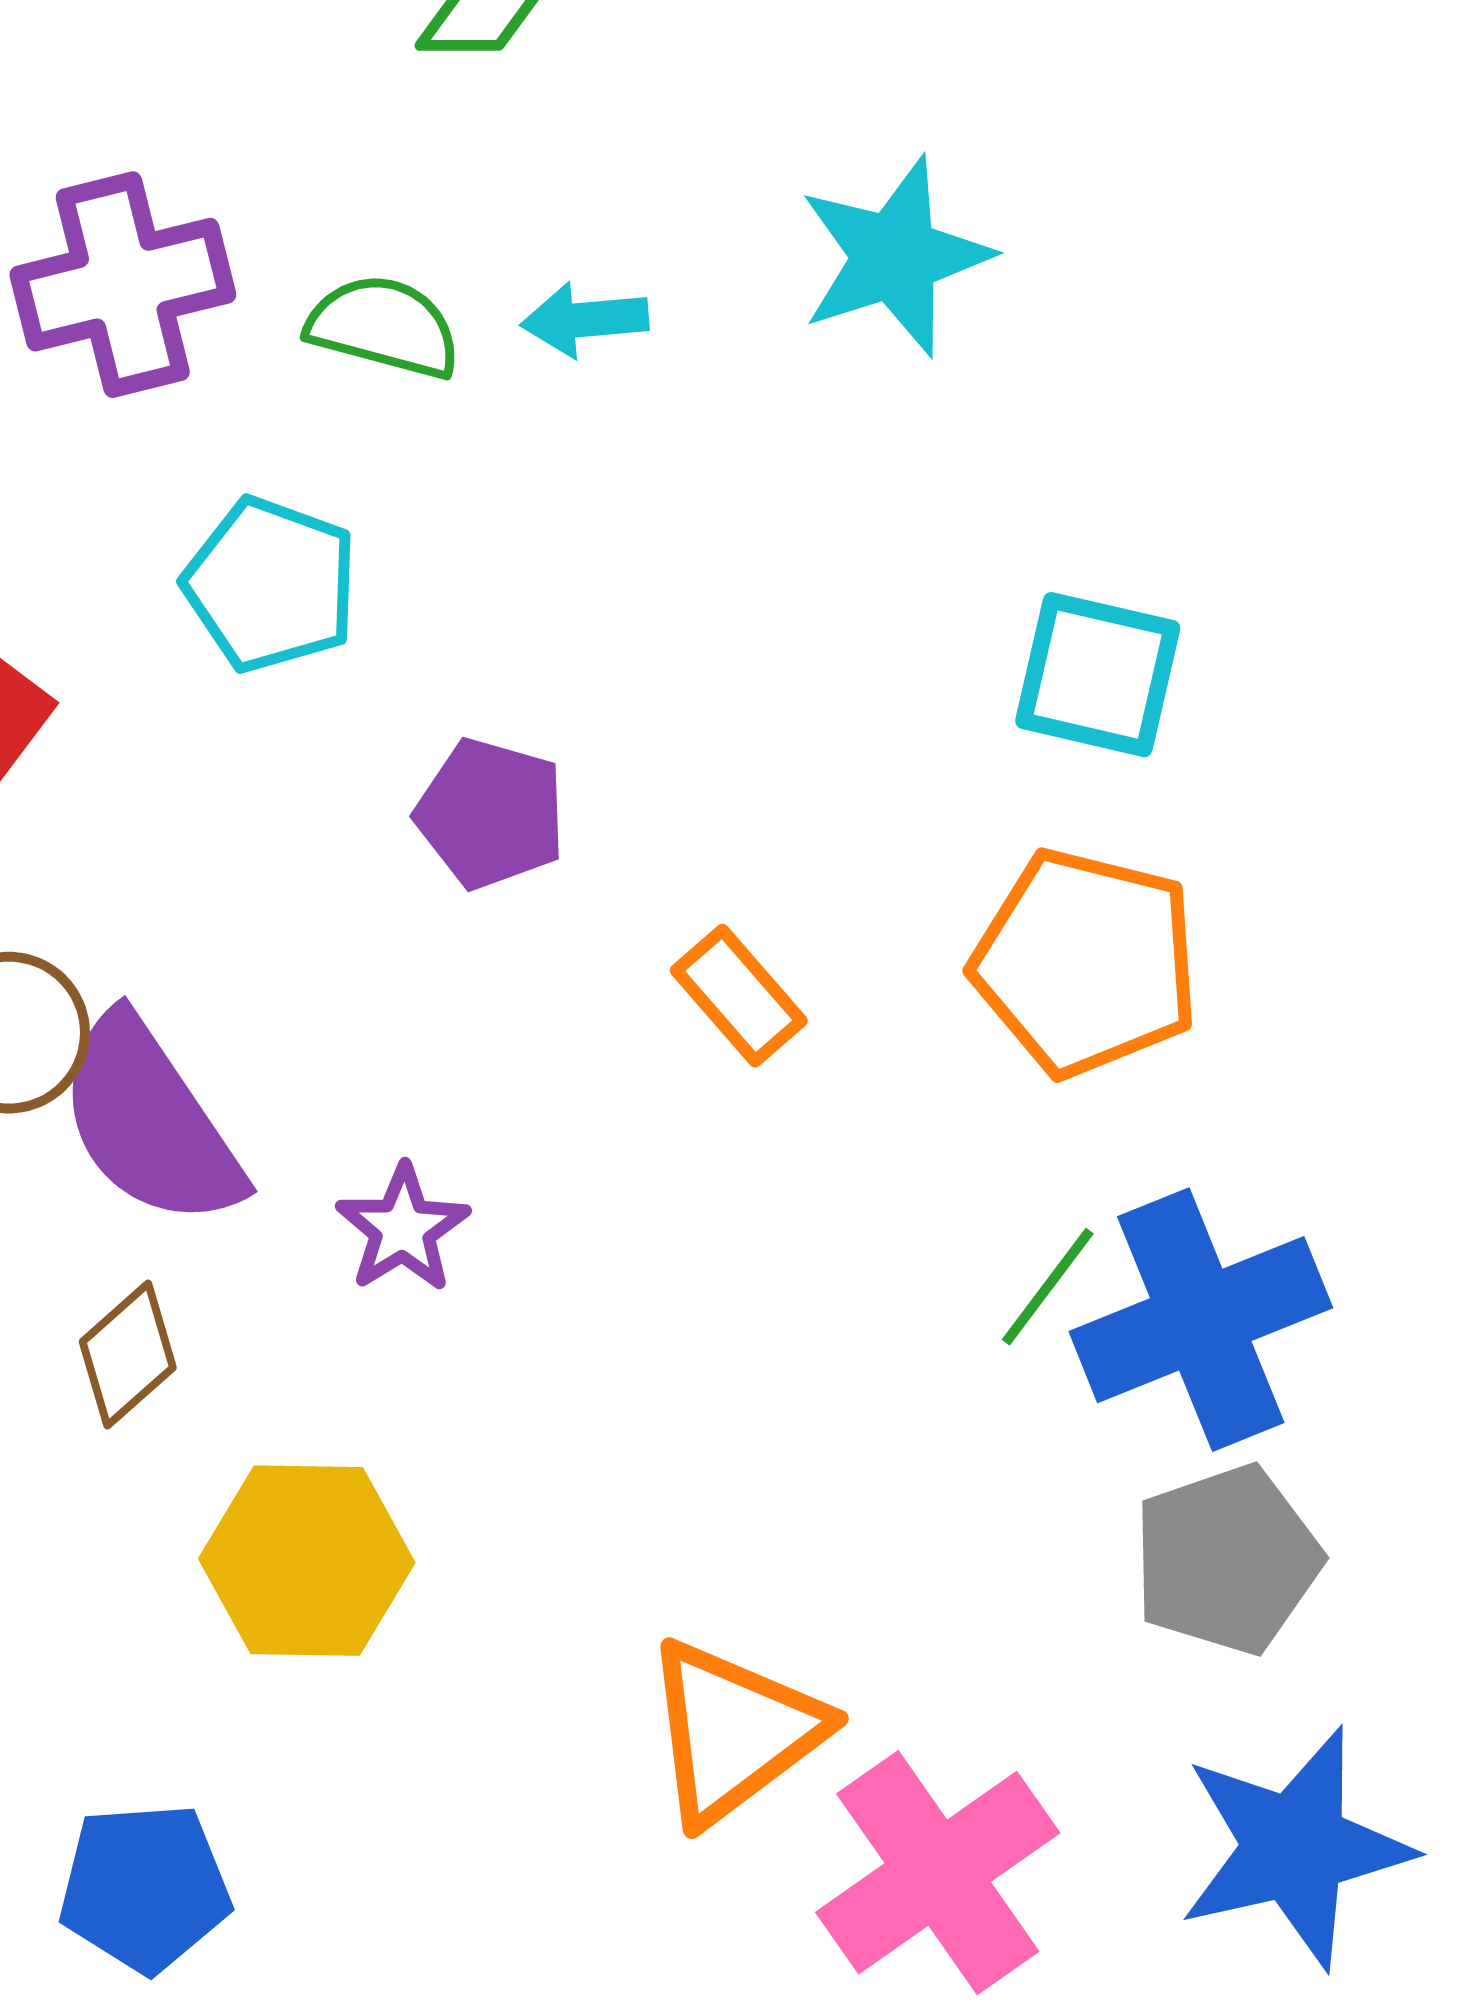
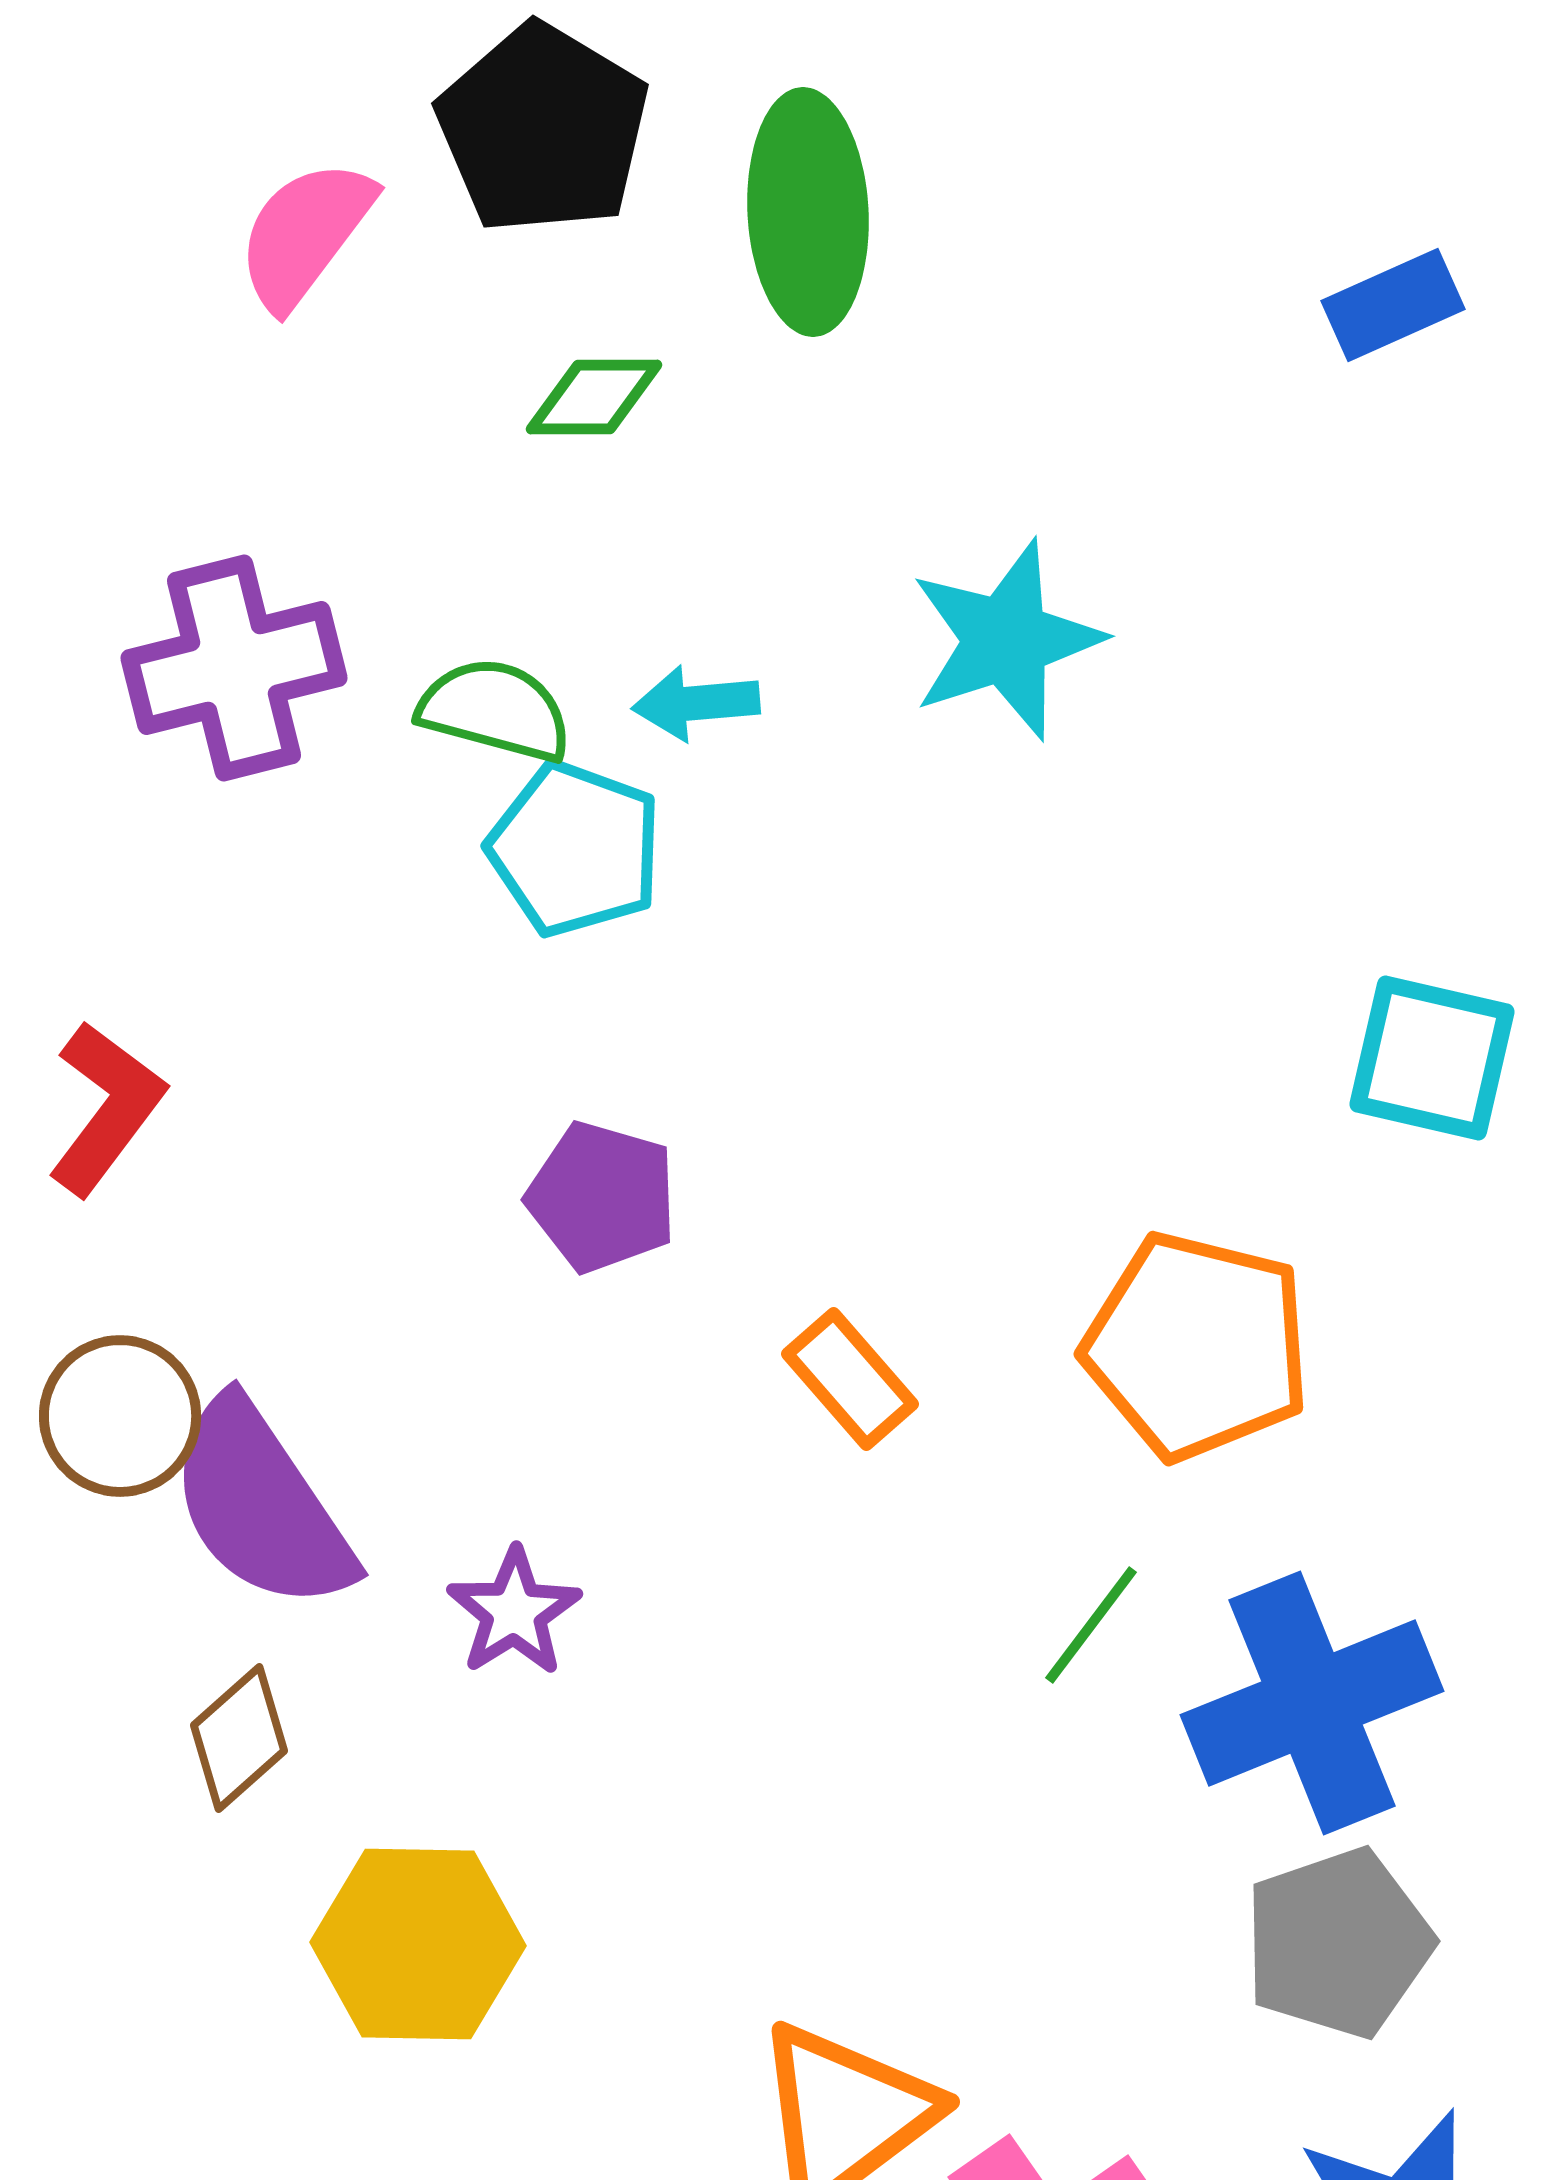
cyan pentagon: (271, 585) -> (575, 849), moved
cyan square: (1098, 675) -> (1432, 1058), moved
green line: (1048, 1287) -> (1091, 1625), moved

